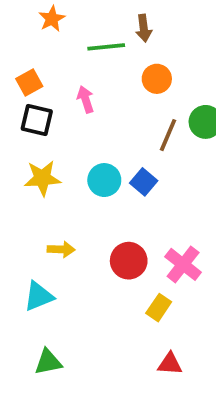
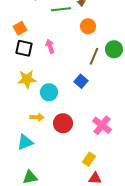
pink arrow: (86, 99) -> (50, 46), moved
cyan circle: (104, 180) -> (49, 92), moved
red circle: (129, 261) -> (63, 123), moved
yellow rectangle: (159, 308) -> (89, 159), moved

